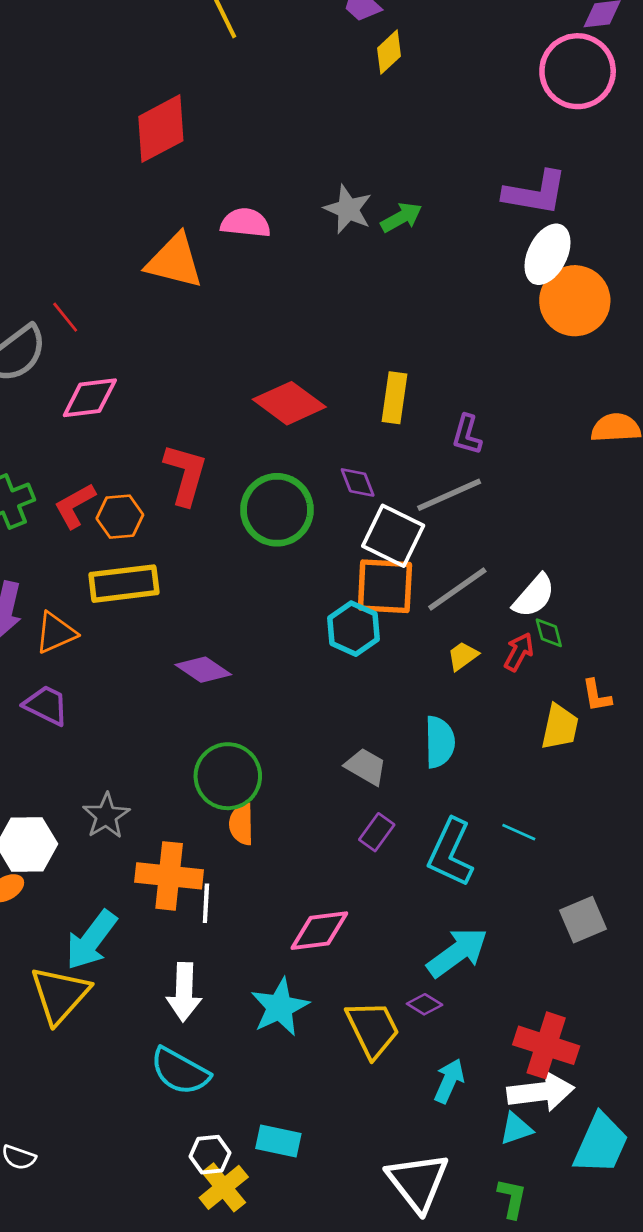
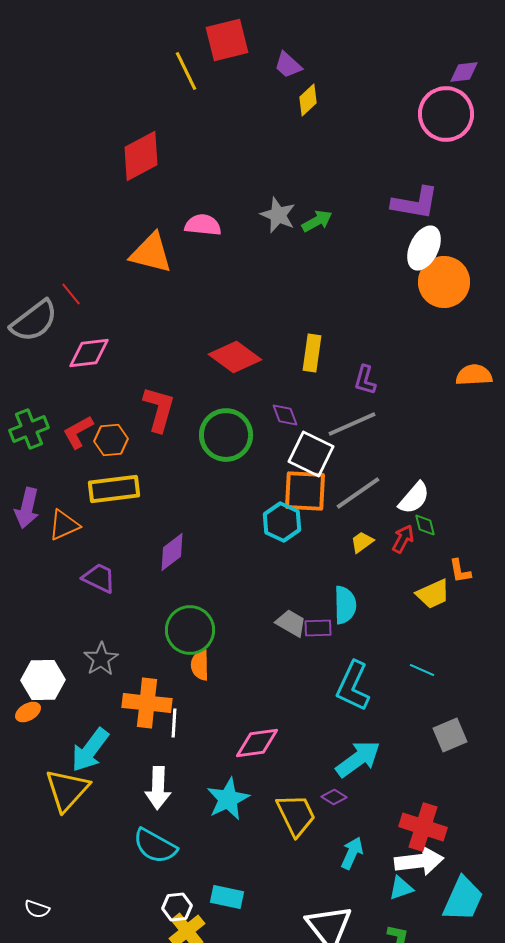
purple diamond: (203, 670) -> (172, 552), turned -72
purple trapezoid: (46, 705) -> (99, 578), moved
yellow trapezoid: (560, 727) -> (433, 594), turned 54
purple rectangle: (377, 832) -> (318, 628), moved, turned 52
cyan line: (519, 832) -> (422, 670), moved

